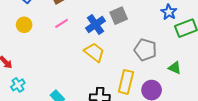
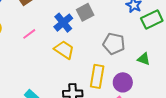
pink line: (62, 23) -> (29, 34), moved

